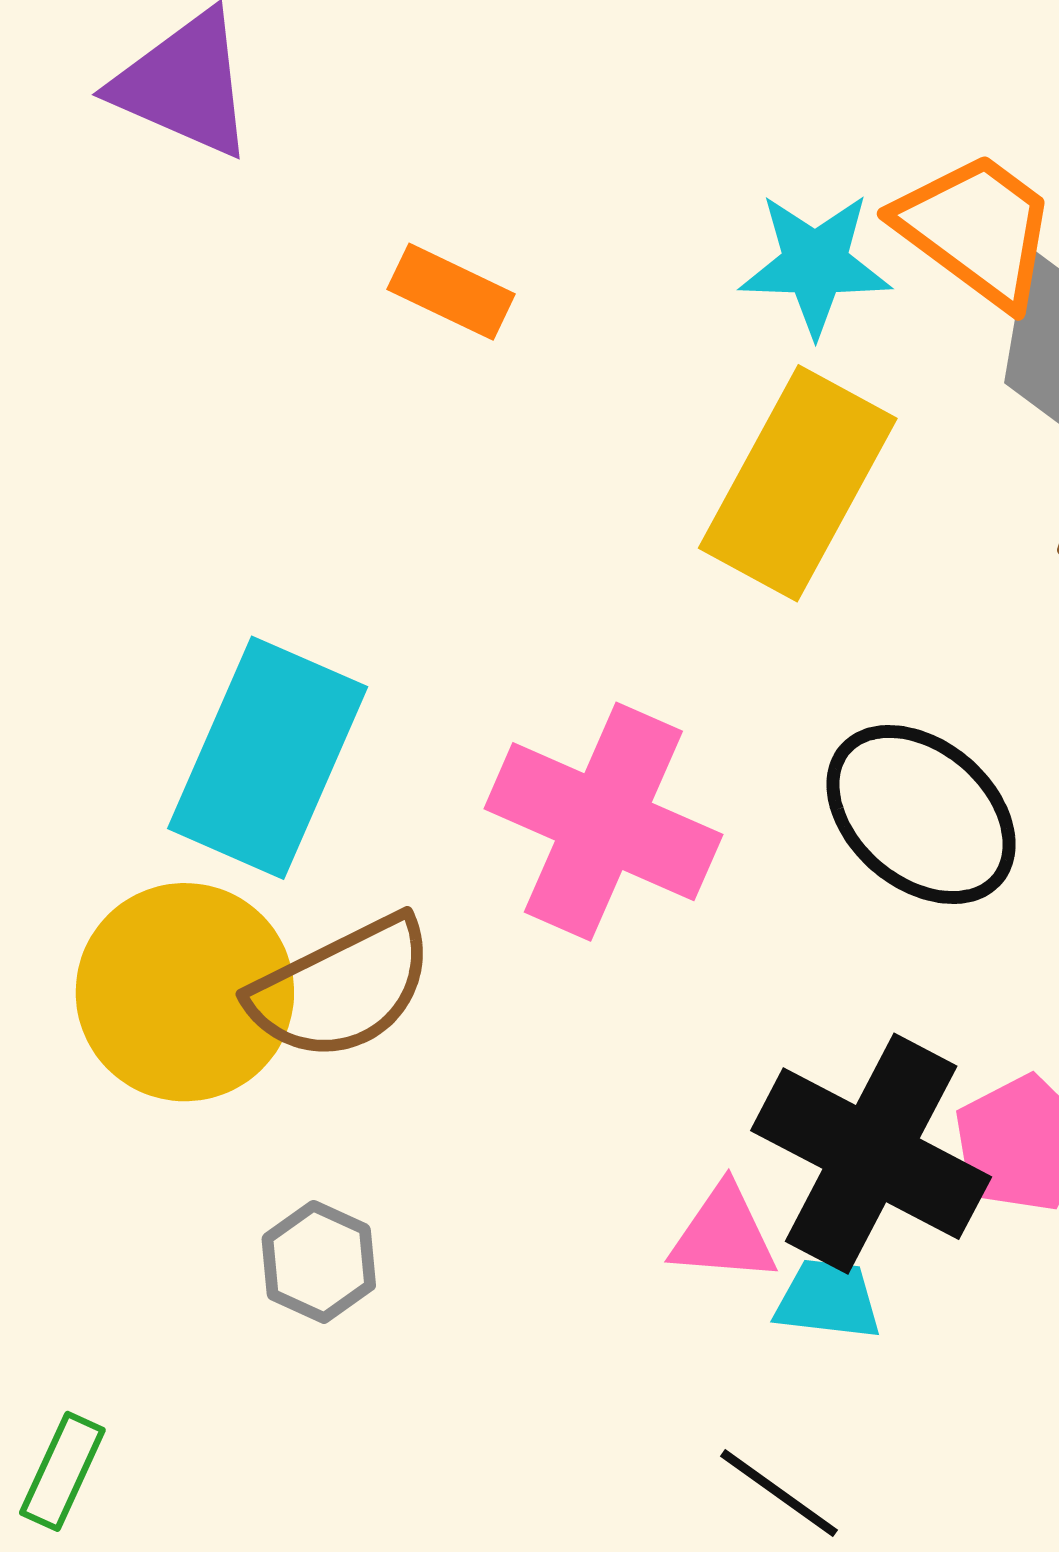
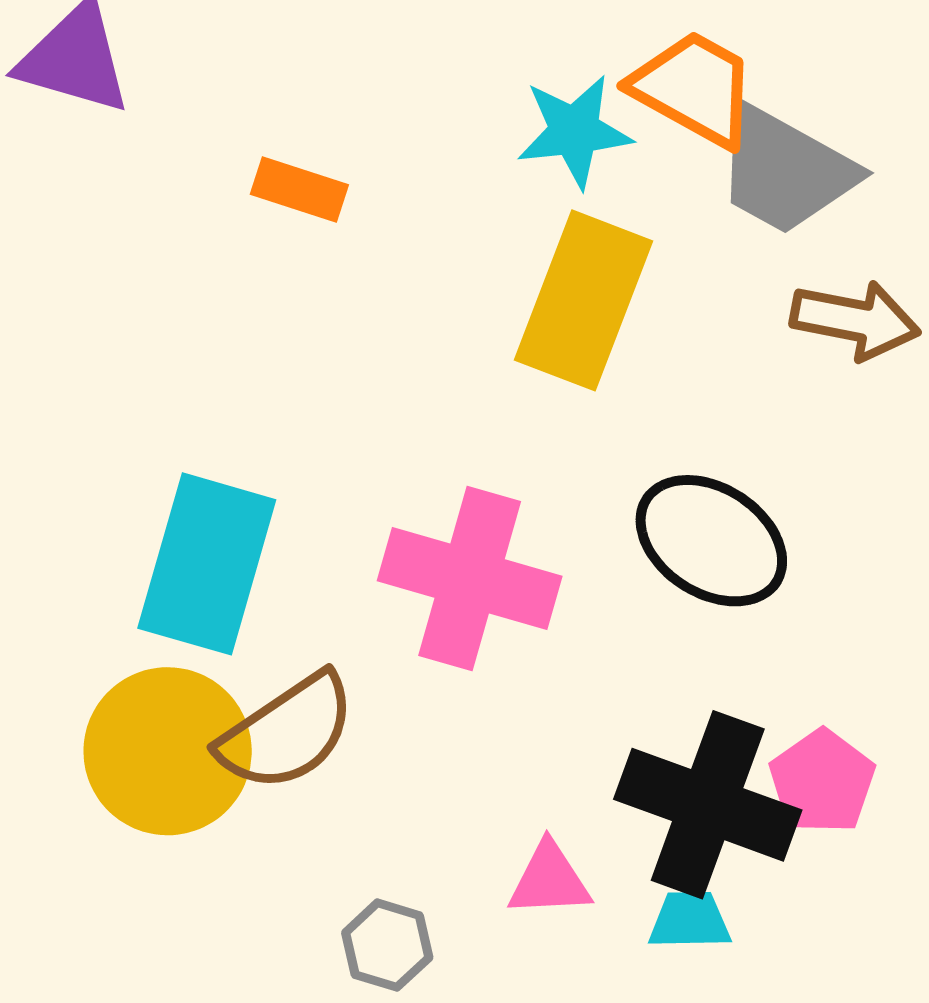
pink triangle: (724, 1234) -> (549, 880), moved
gray hexagon: (319, 1262) -> (387, 945), moved

